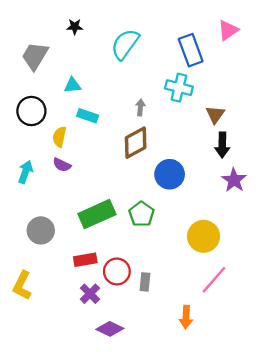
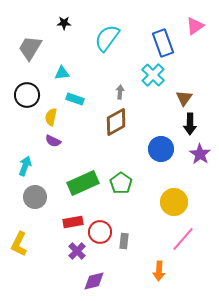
cyan cross: (179, 88) -> (153, 75), turned 30
cyan arrow: (26, 172) -> (25, 166), moved
blue circle: (170, 174) -> (161, 149), moved
purple diamond: (110, 329) -> (94, 281), turned -40

